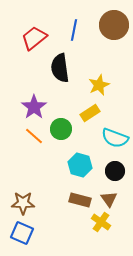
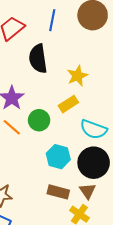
black circle: (115, 171) -> (94, 163), size x1.6

